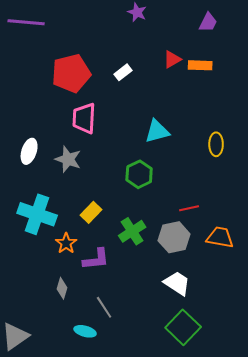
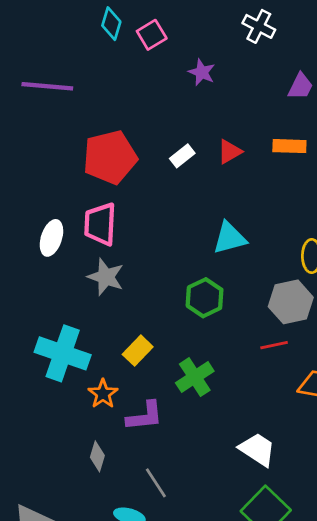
red triangle: (172, 59) -> (230, 152), moved
pink trapezoid: (84, 118) -> (100, 224), moved
white ellipse: (29, 151) -> (51, 238), moved
gray hexagon: (174, 237) -> (291, 302), moved

